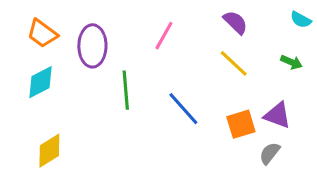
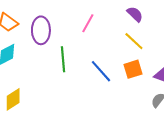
orange square: (241, 124) -> (133, 69), moved

